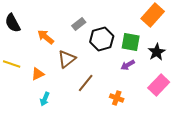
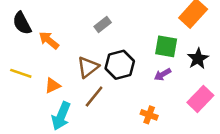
orange arrow: (46, 37) -> (49, 40), moved
black hexagon: (102, 39) -> (120, 65), moved
brown line: (86, 83) -> (94, 96), moved
cyan arrow: (45, 99) -> (61, 116), size x1.6

